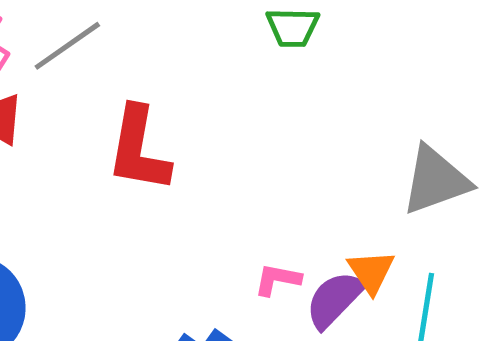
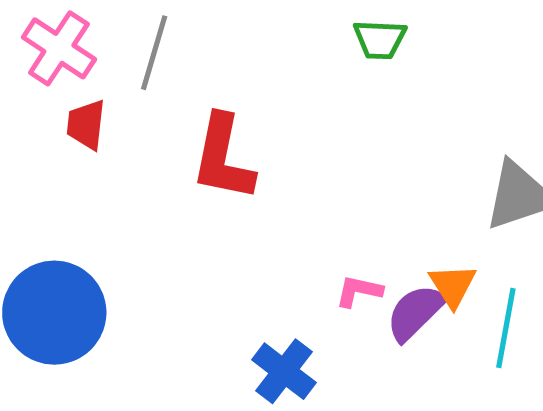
gray line: (67, 46) -> (154, 53), turned -40

